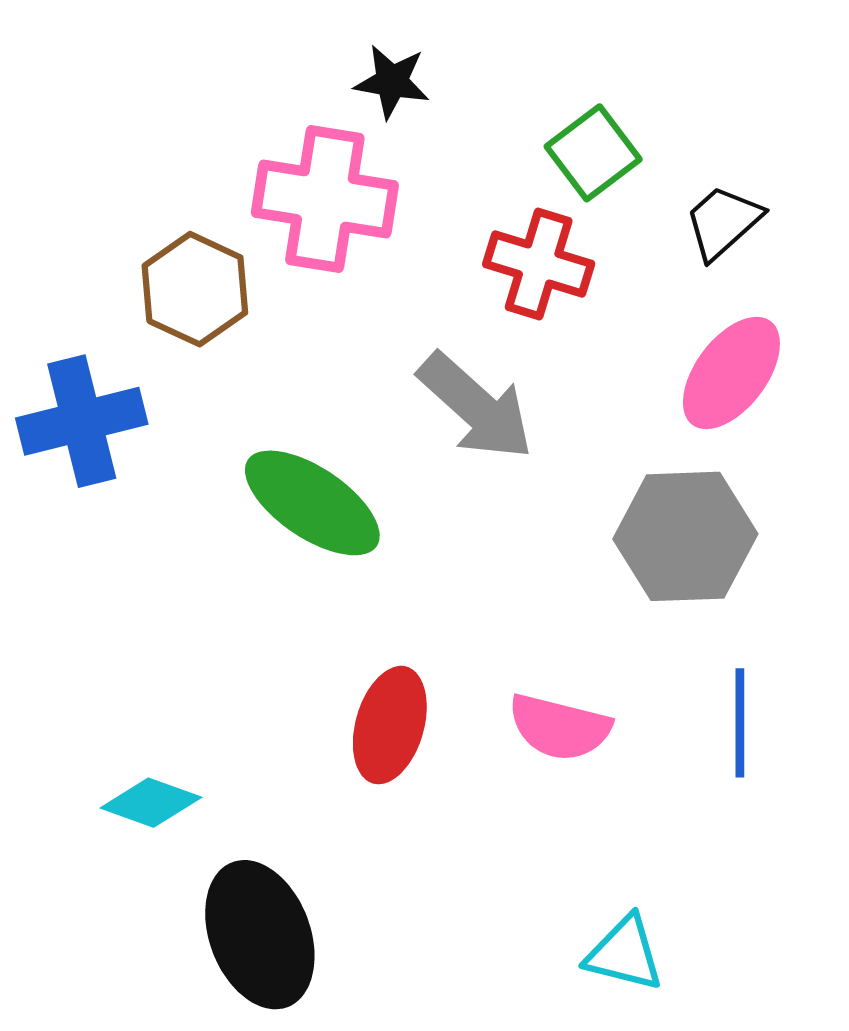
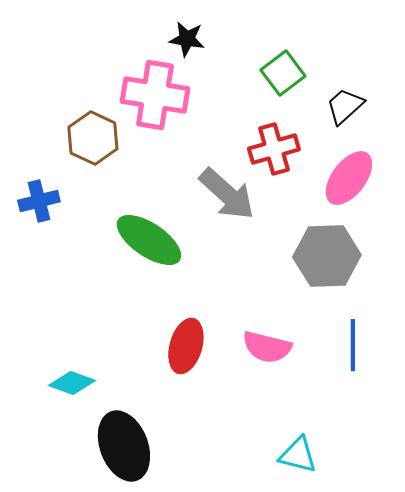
red cross: (539, 264) -> (274, 149), moved, turned -33
blue cross: (82, 421) -> (39, 201), size x0.7

